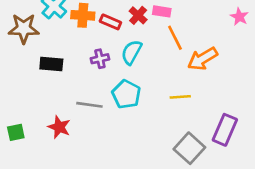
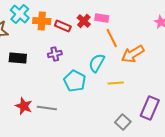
cyan semicircle: (132, 52) -> (97, 63), moved
gray line: (89, 105) -> (47, 108), moved
gray square: (189, 148) -> (123, 122), size x0.7

